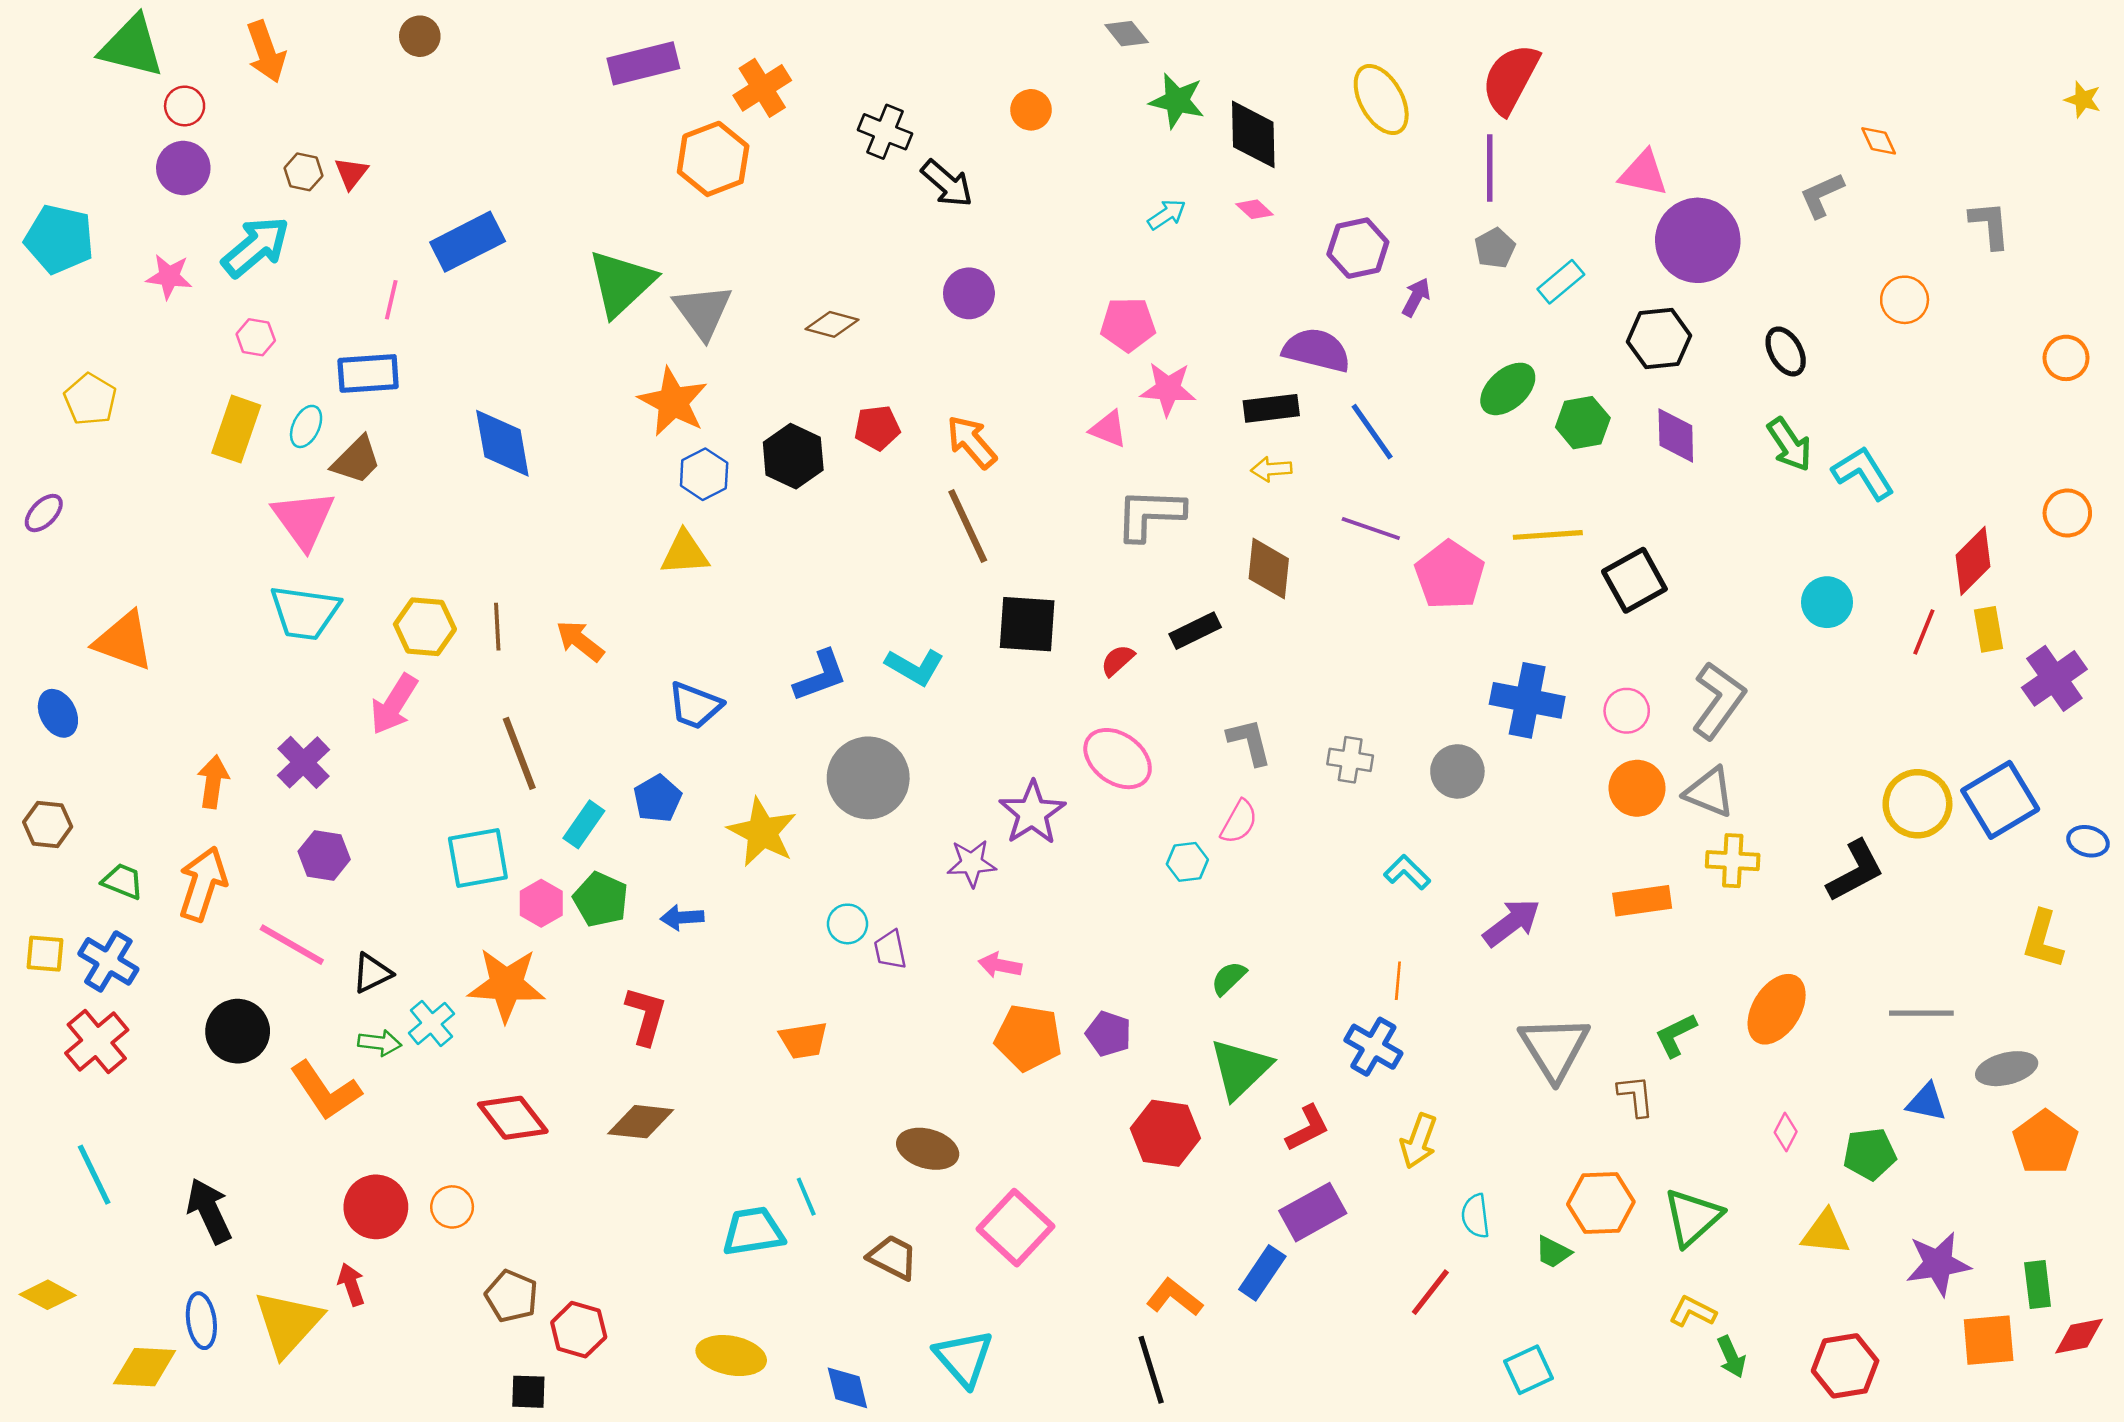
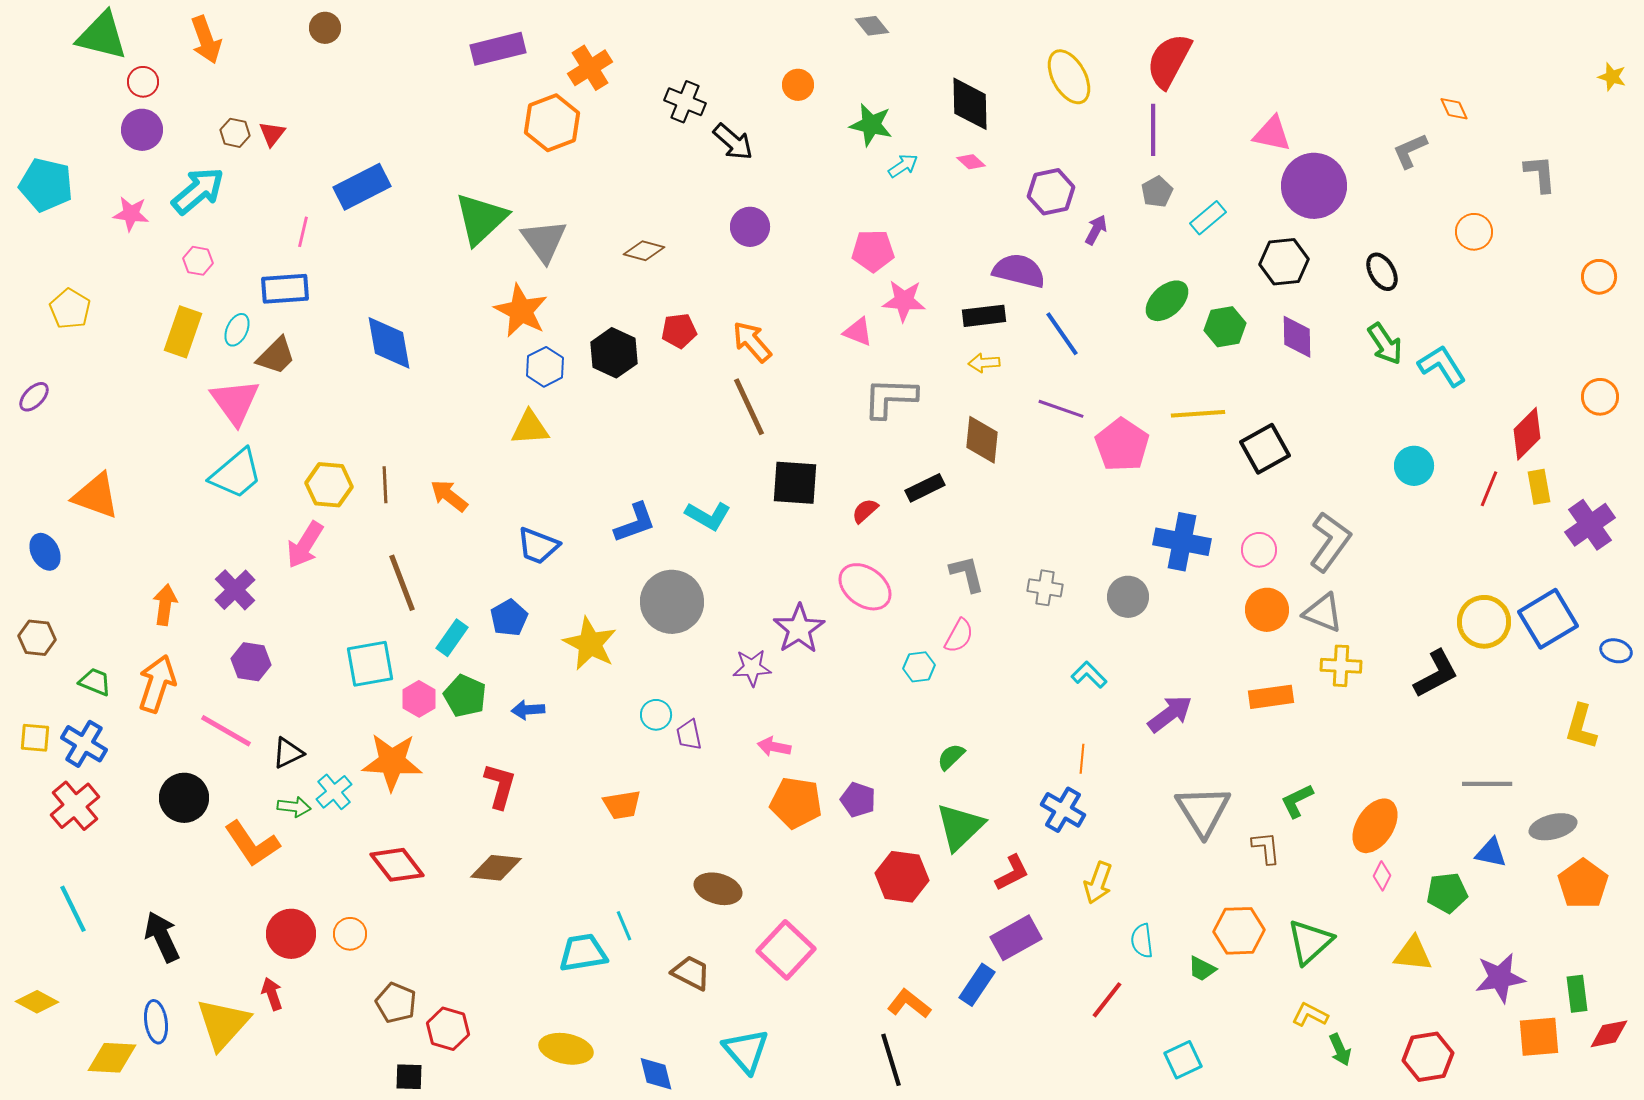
green star: (1177, 101) -> (871, 125), moved
cyan trapezoid: (305, 613) -> (236, 474), turned -48
orange ellipse: (1777, 1009) -> (1375, 826), moved

